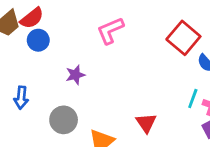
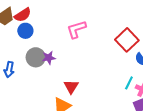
gray circle: (64, 120) -> (36, 57), moved
red triangle: (146, 123) -> (71, 87), moved

